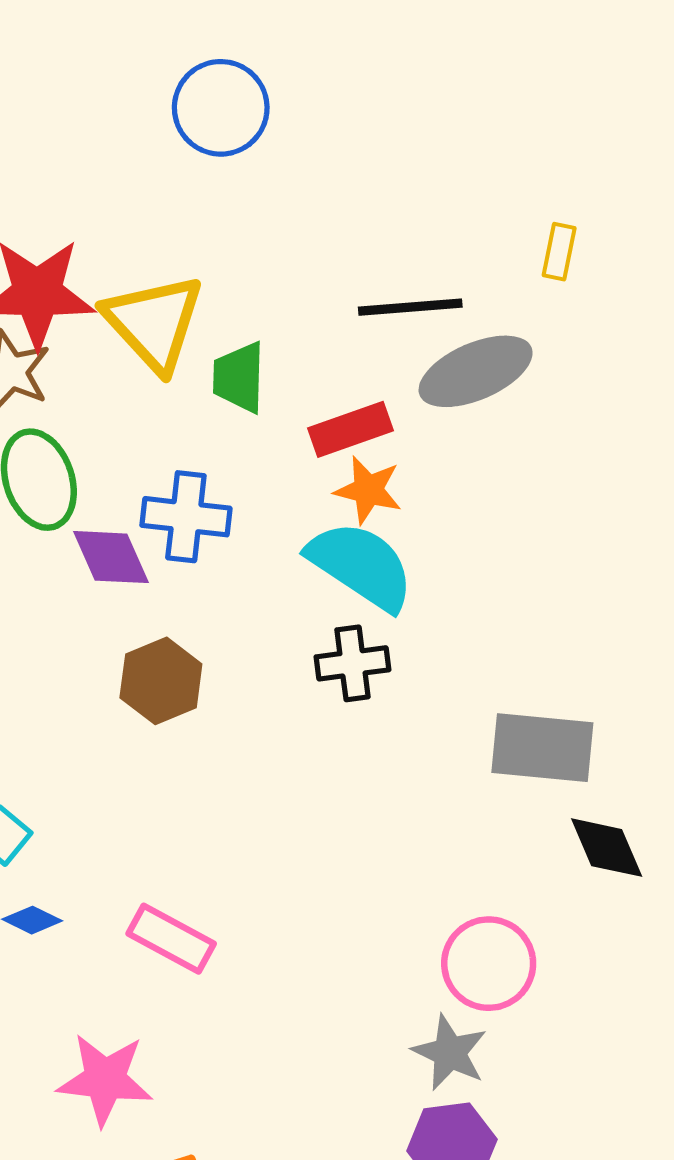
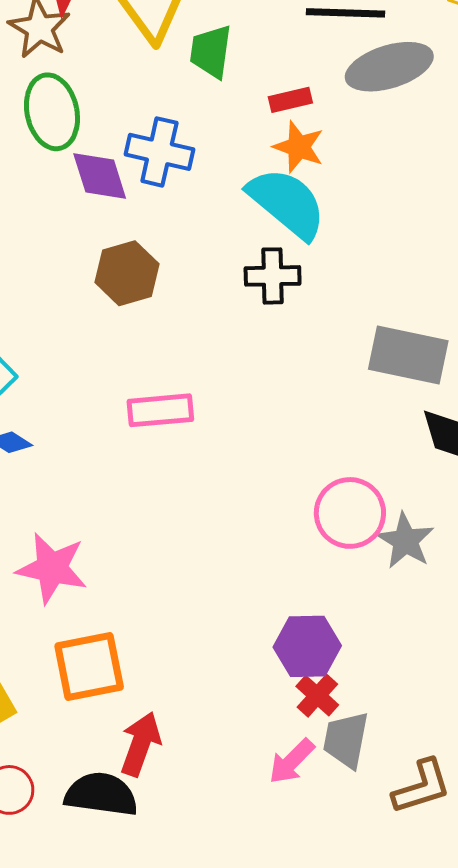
red rectangle: (350, 429) -> (290, 100), size x0.7
pink rectangle: (171, 939) -> (160, 410), moved, turned -40
gray star: (450, 1053) -> (405, 541), moved

